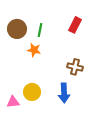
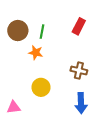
yellow circle: (32, 92) -> (41, 87), moved
blue arrow: (64, 93) -> (81, 103), moved

